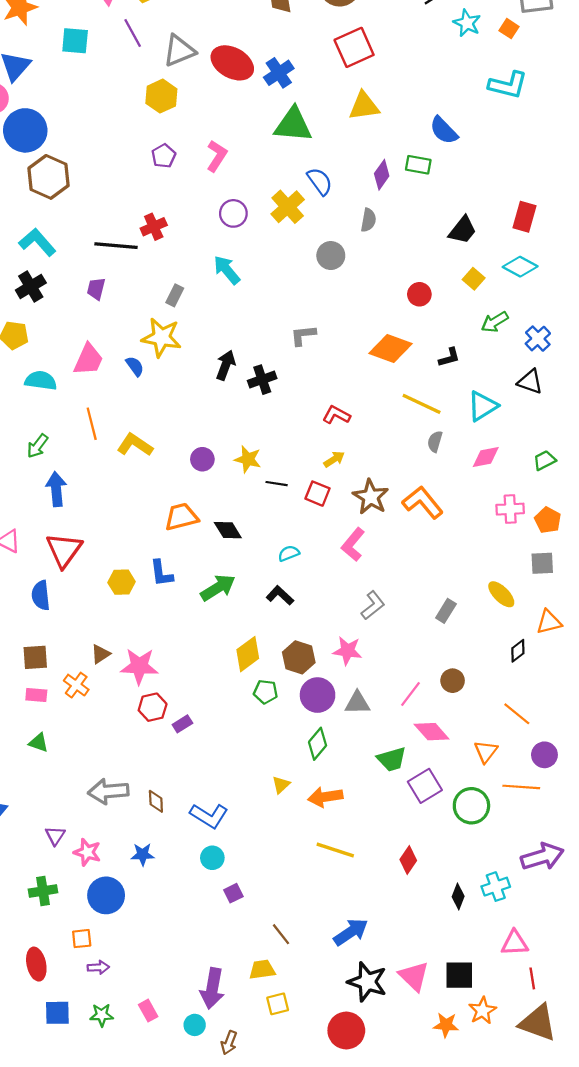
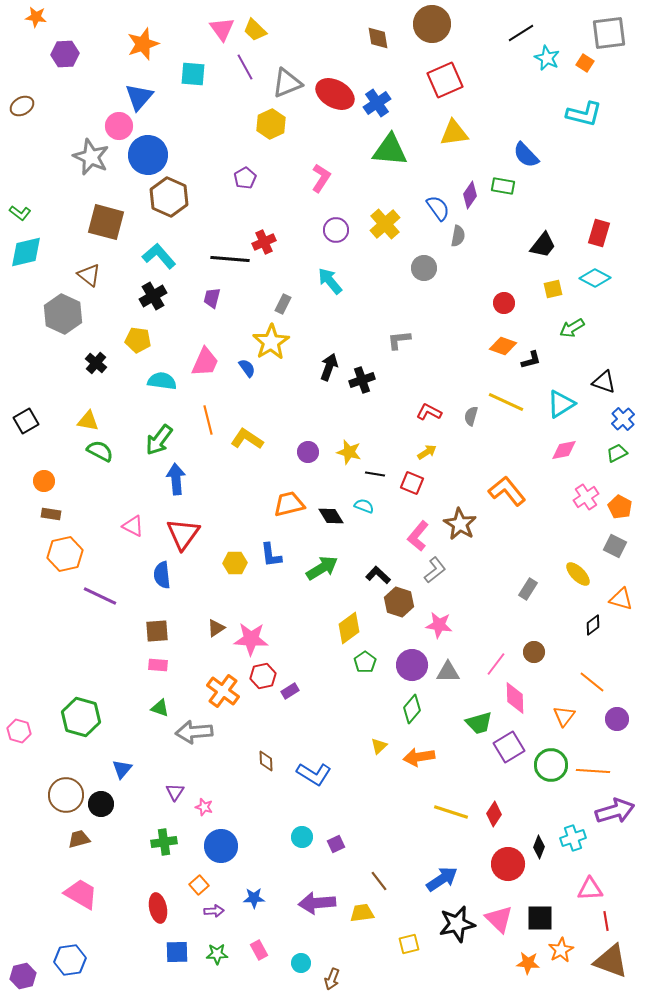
purple pentagon: (164, 156) -> (245, 178), moved
blue semicircle: (320, 181) -> (438, 208), moved
yellow square: (474, 279) -> (553, 289), turned 36
yellow star: (161, 337) -> (271, 342), turned 30
blue cross: (538, 339) -> (623, 419), moved
orange diamond: (391, 349) -> (503, 346), moved, size x0.7
gray semicircle: (435, 442) -> (471, 416), moved
green arrow: (37, 446) -> (159, 440), size x1.4
brown star: (371, 497) -> (460, 524), moved
pink cross: (510, 509) -> (586, 497), turned -30
pink L-shape: (353, 544) -> (418, 536), moved
cyan semicircle: (289, 553) -> (364, 506), moved, turned 42
gray square: (542, 563) -> (615, 546), turned 30
gray L-shape: (373, 605) -> (435, 570), moved
orange triangle: (549, 622) -> (621, 599), turned 30
brown hexagon: (299, 657) -> (399, 602), moved
orange cross: (76, 685) -> (223, 691), moved, size x1.4
green pentagon: (265, 692) -> (365, 662), turned 30
pink diamond: (432, 732) -> (515, 698), turned 40
orange line: (521, 787) -> (593, 771), moved
gray arrow: (108, 791) -> (194, 732), moved
yellow line: (335, 850) -> (451, 812), moved
pink star: (87, 852) -> (204, 807), size x0.7
blue star: (143, 854) -> (254, 898), moved
cyan circle: (212, 858) -> (302, 837), moved
orange square: (82, 939) -> (199, 885), turned -36
black star: (367, 982) -> (457, 924), turned -30
purple arrow: (212, 988) -> (317, 903), moved, turned 75
yellow square: (278, 1004) -> (409, 944), moved
red circle: (346, 1030) -> (508, 864), moved

